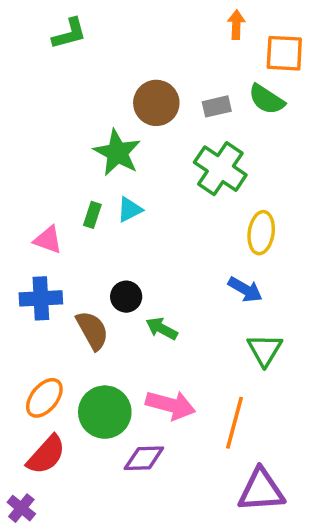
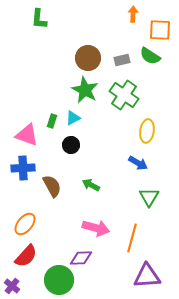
green L-shape: (69, 34) -> (39, 19), turned 110
green star: (117, 153) -> (85, 90), moved
pink triangle: (48, 240) -> (27, 135), size x1.4
black circle: (126, 297) -> (71, 145), moved
green circle: (105, 412) -> (59, 280), moved

